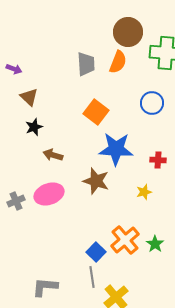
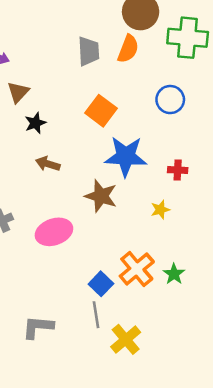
brown triangle: (29, 97) -> (18, 92), turned 30
black star: (34, 127) -> (35, 123), moved
pink ellipse: (49, 194) -> (54, 232), moved

